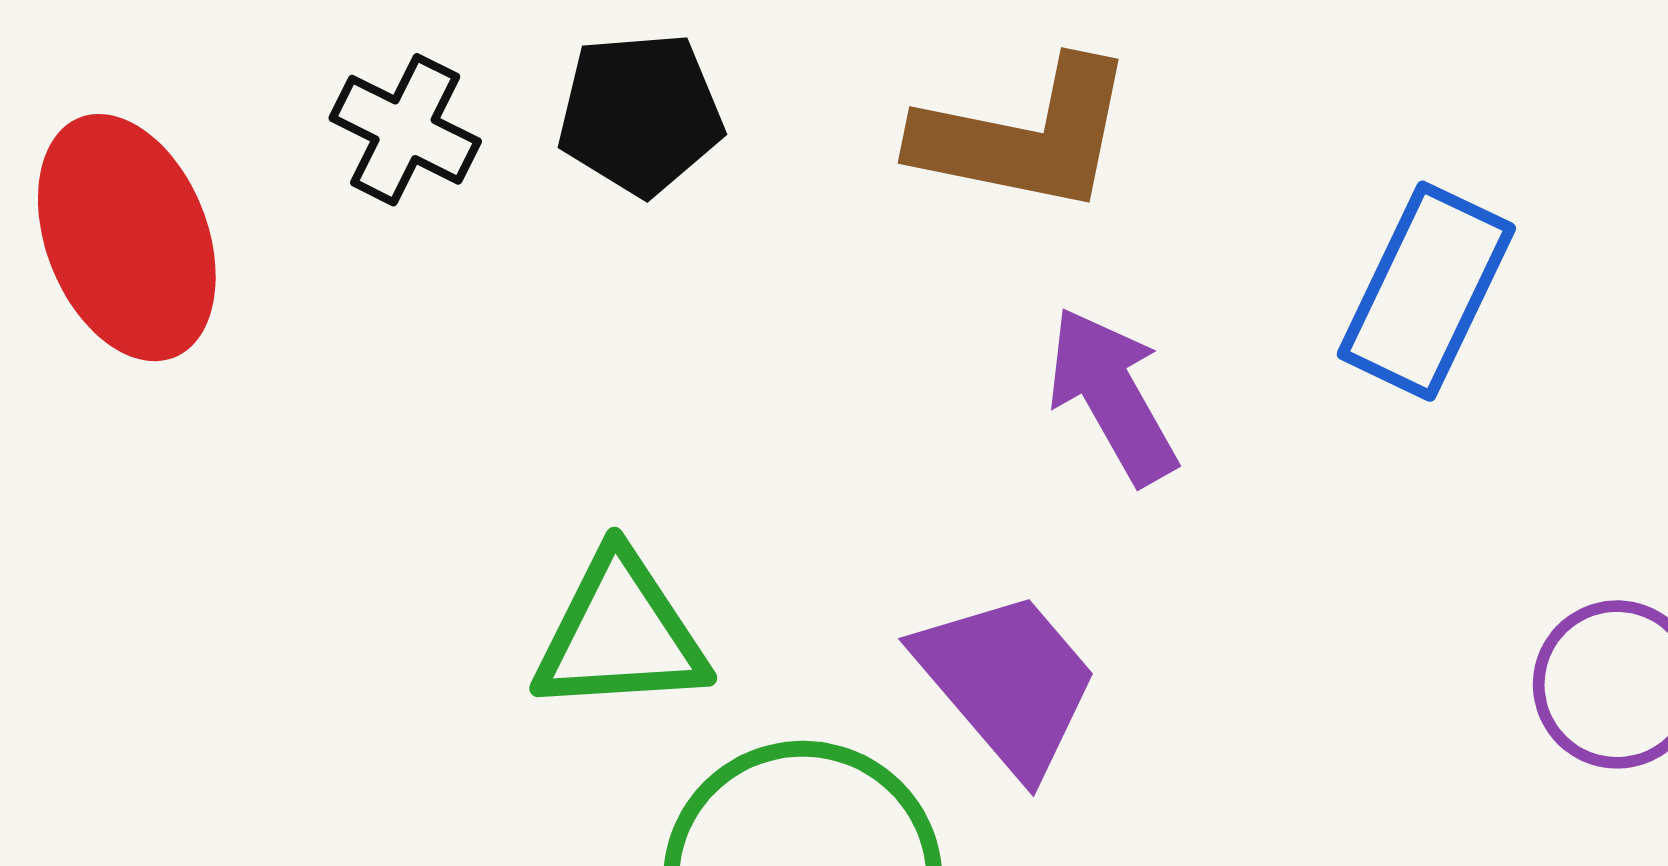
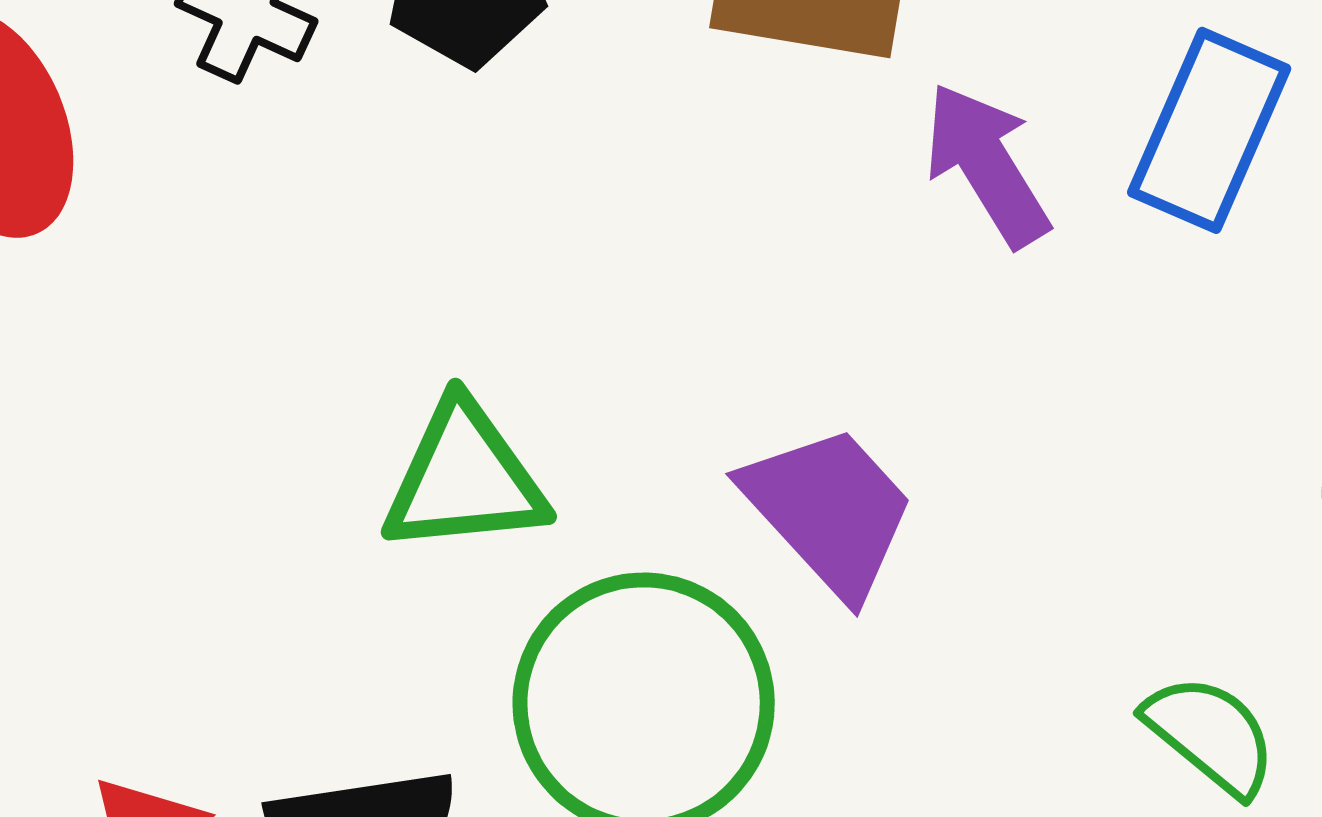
purple arrow: (1112, 396) -> (987, 165), moved

